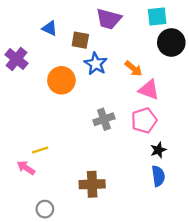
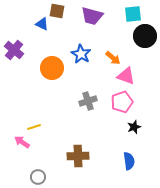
brown square: (80, 40) -> (57, 11), moved
blue semicircle: (158, 176) -> (129, 161), moved

